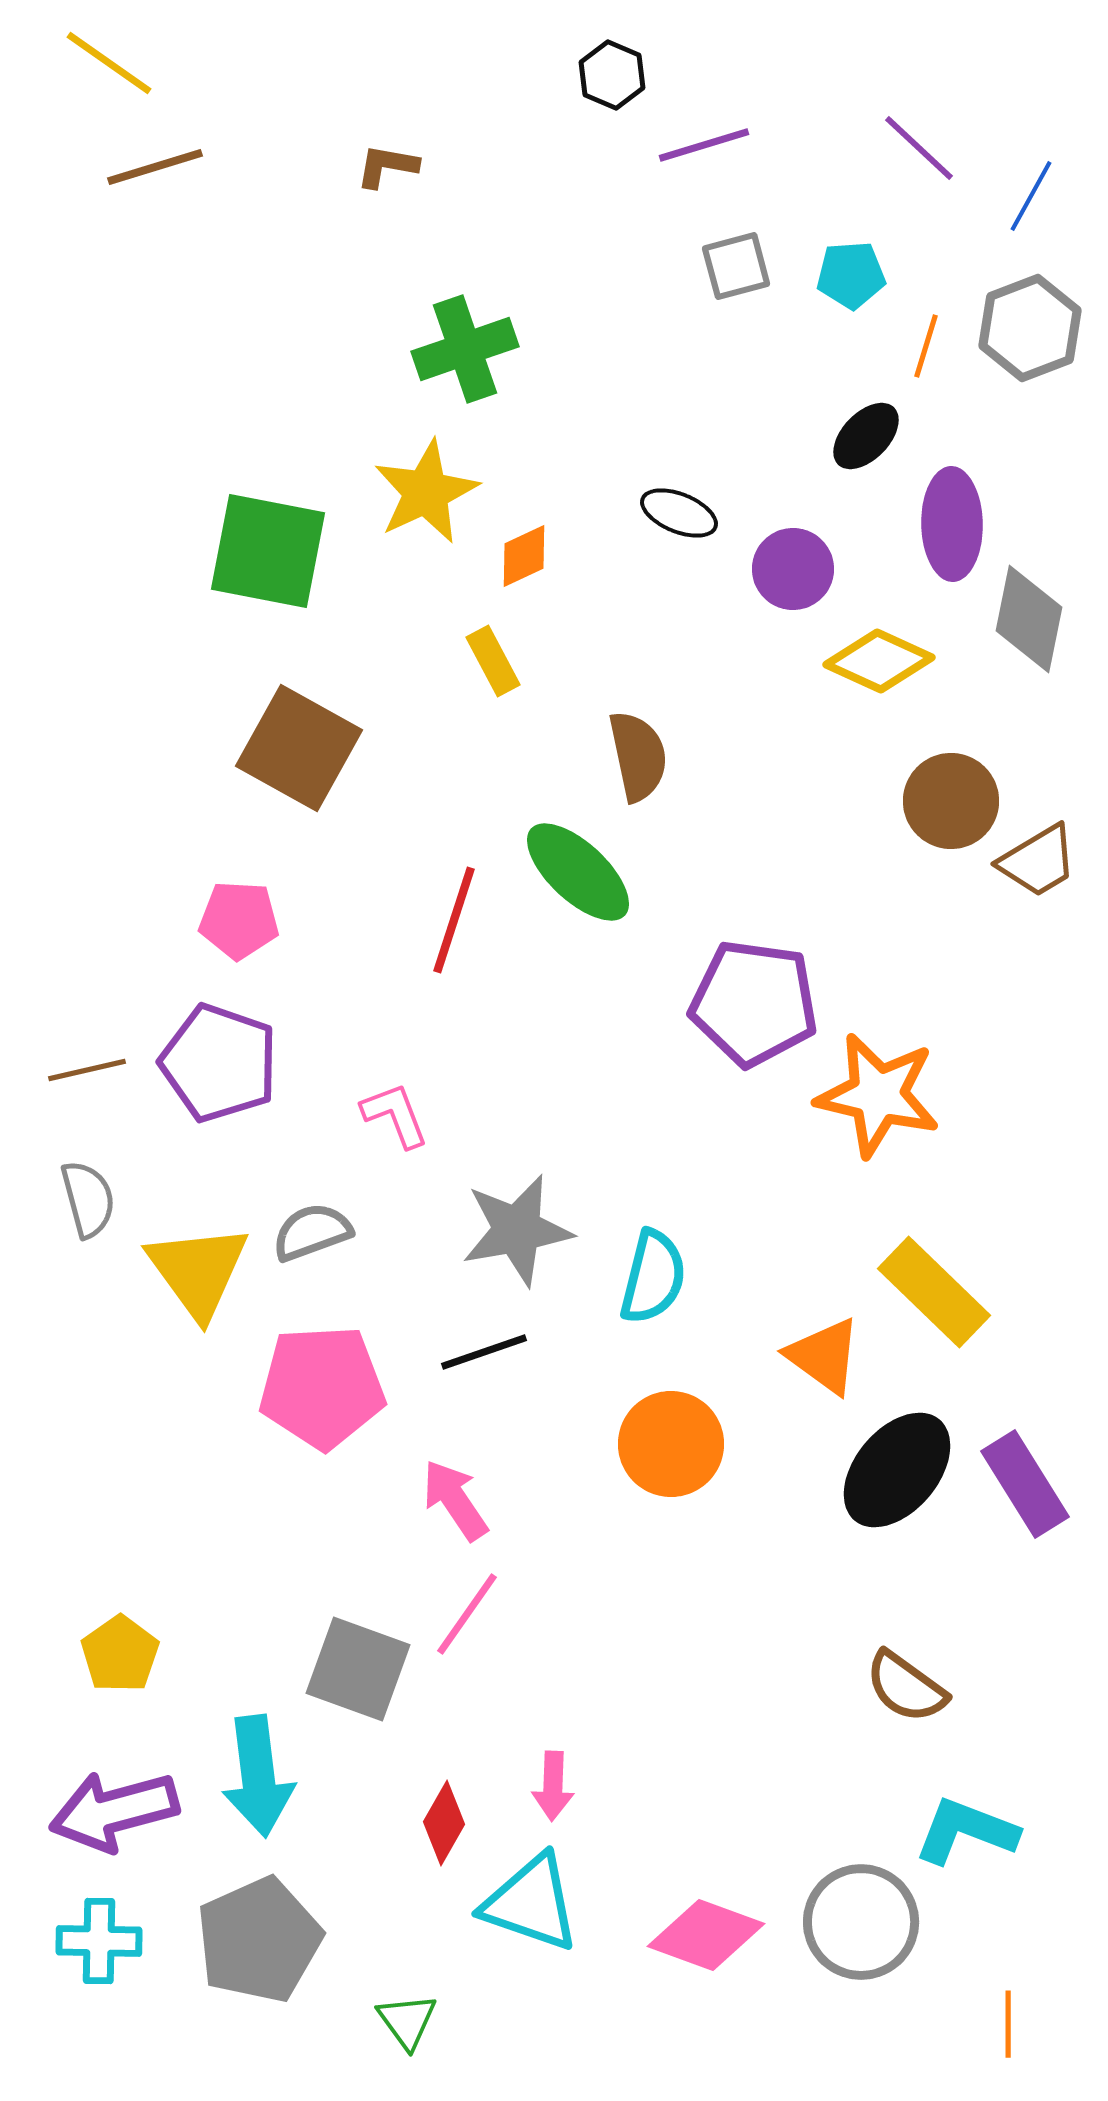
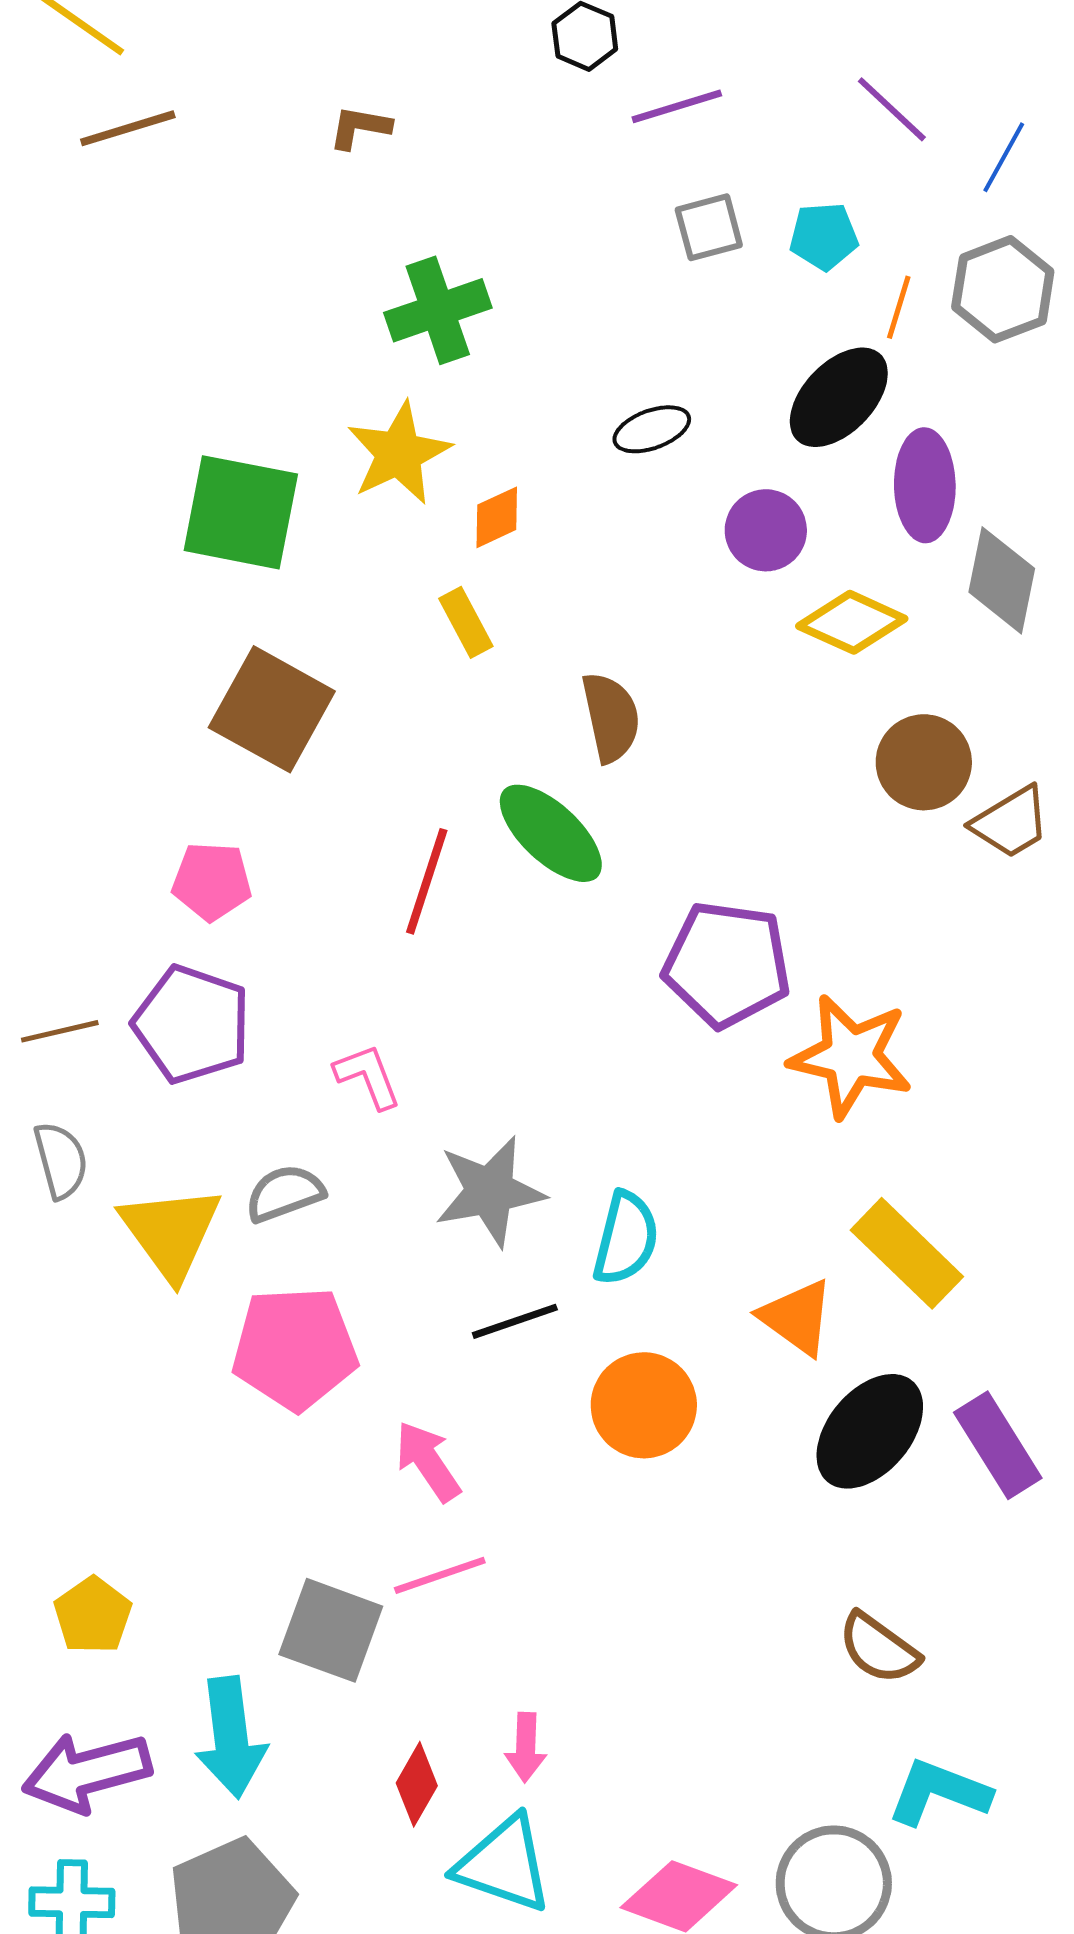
black ellipse: (866, 436) -> (839, 397), size x1.5
black ellipse: (679, 513) -> (652, 429), moved, turned -42
black line: (484, 1352) -> (515, 1321), moved
pink line: (467, 1614) -> (440, 1575), turned 36

